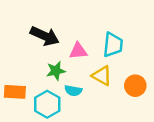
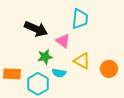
cyan trapezoid: (113, 45) -> (80, 19), moved
pink triangle: (78, 51) -> (63, 41), turned 42

